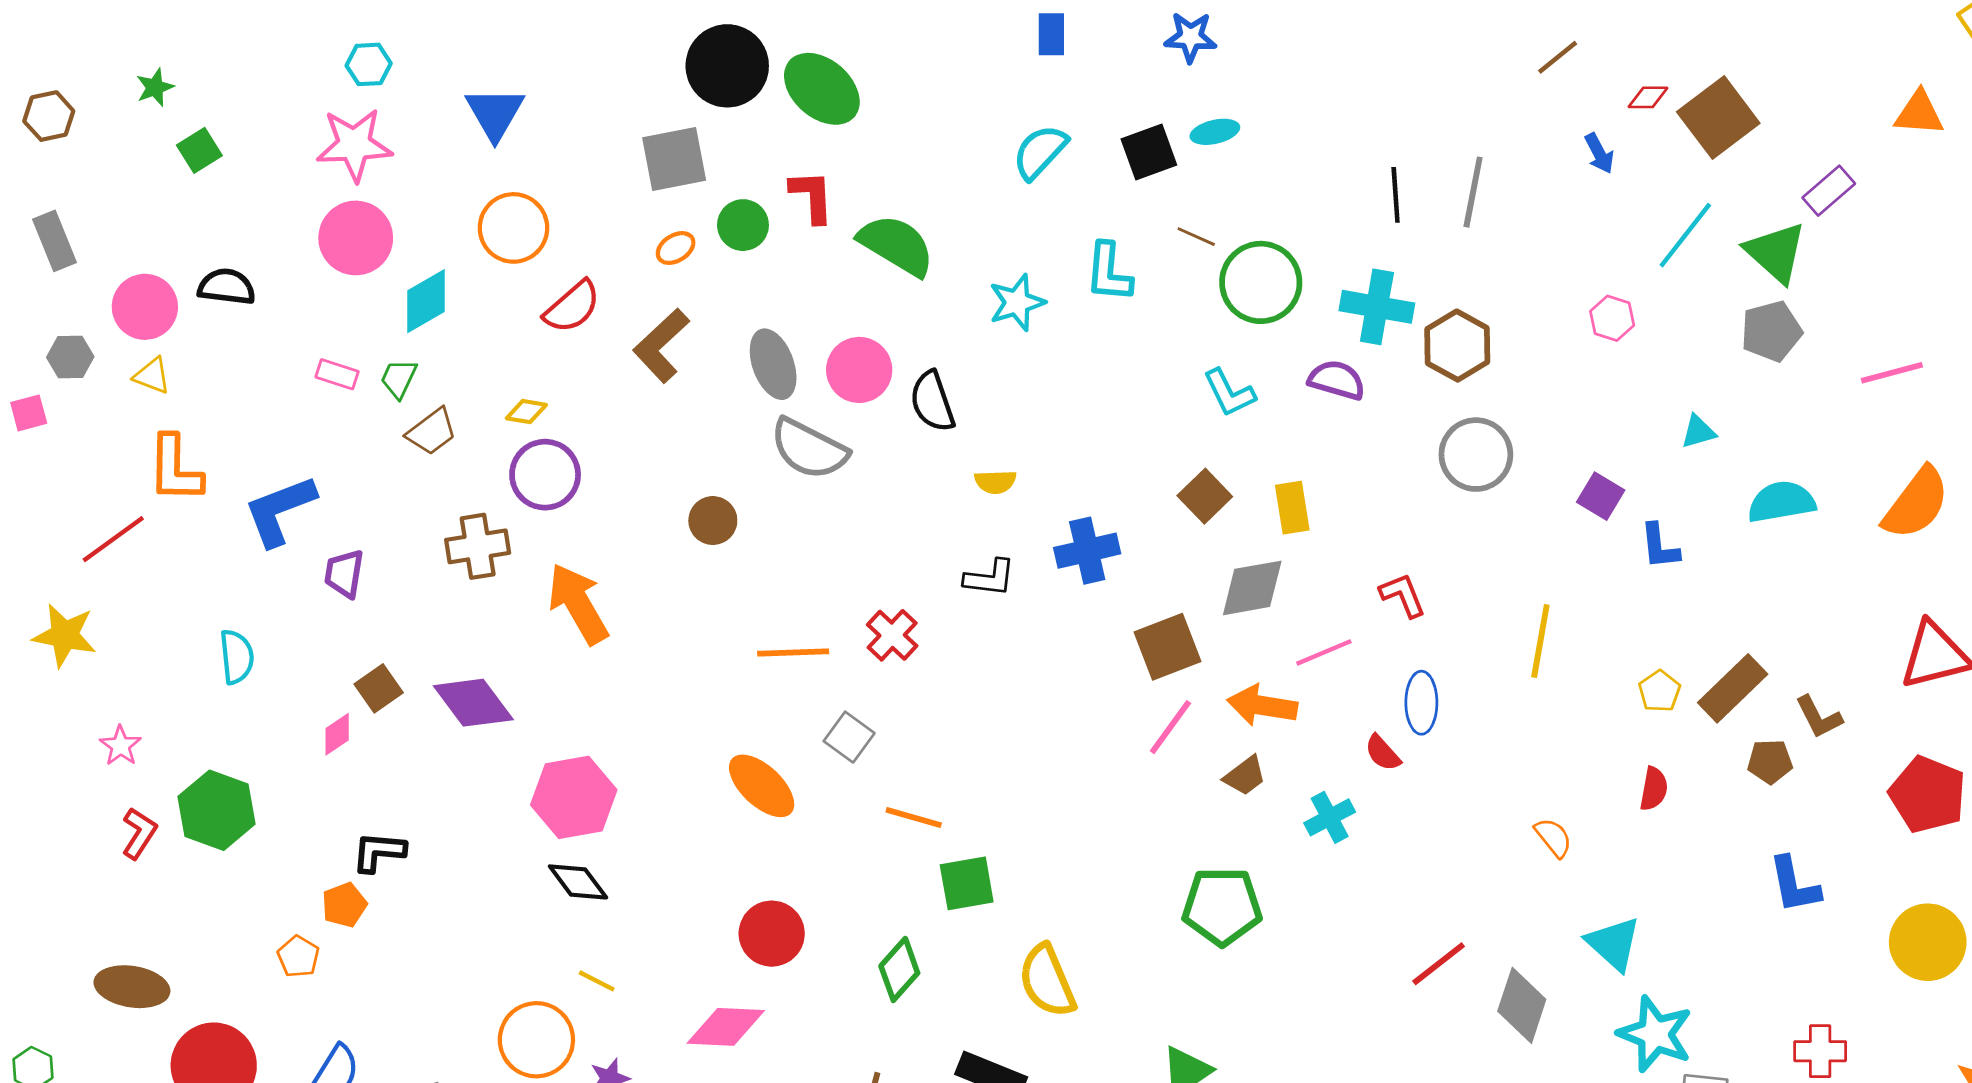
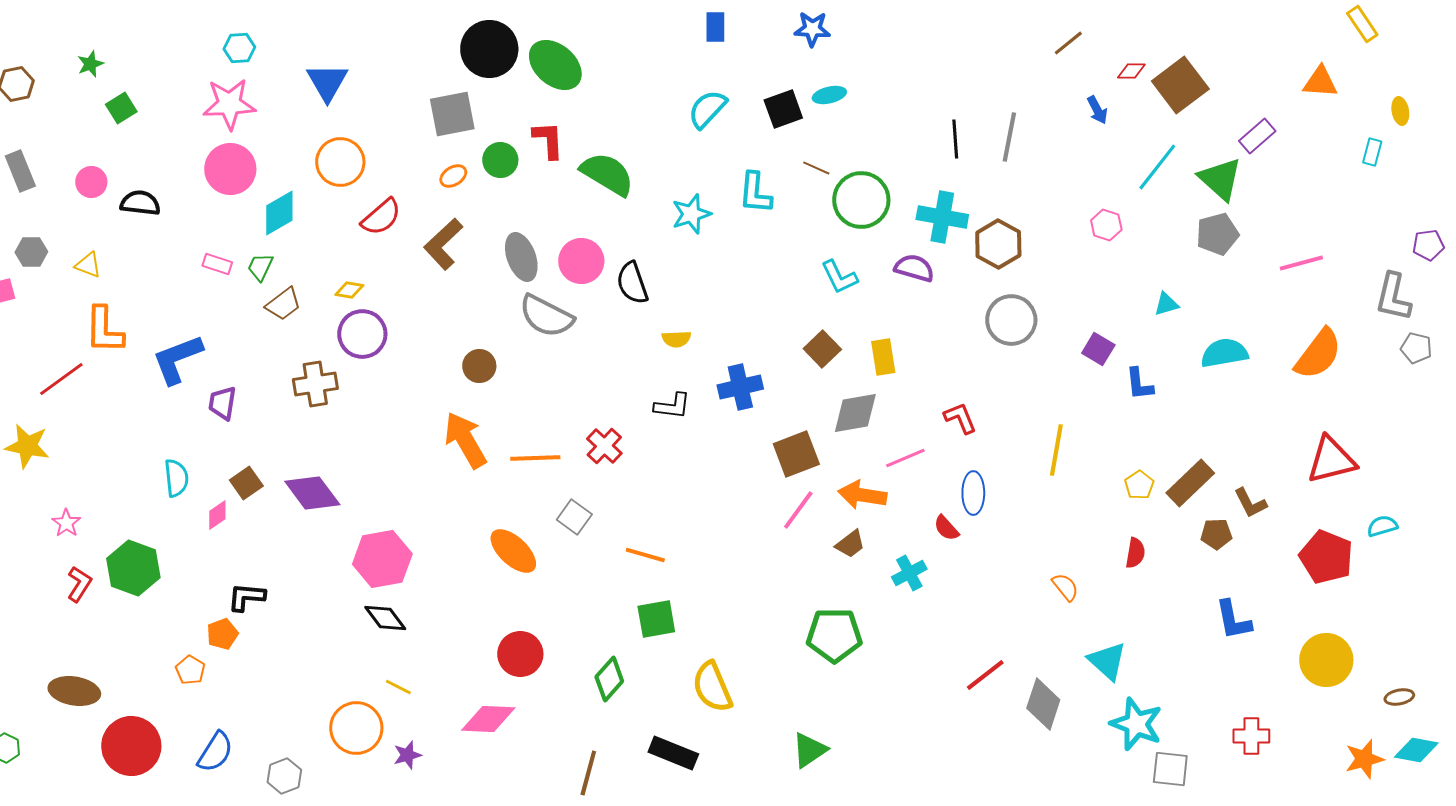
pink circle: (145, 307) -> (91, 182), moved, size x0.7
orange arrow: (578, 604) -> (465, 440), moved
cyan semicircle: (237, 657) -> (176, 478), moved
orange line: (914, 817) -> (645, 555), moved

